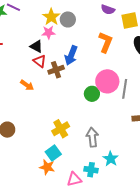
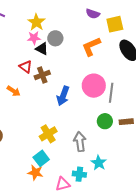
gray circle: (68, 19) -> (55, 38), moved
orange L-shape: (106, 42) -> (91, 46), turned -135
black triangle: (36, 46) -> (42, 49), moved
blue arrow: (71, 55) -> (63, 96), moved
green circle: (92, 94) -> (105, 121), moved

